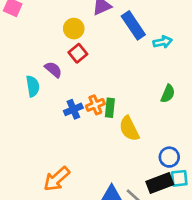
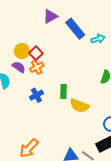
yellow circle: (74, 29) -> (22, 51), moved
orange cross: (95, 105) -> (37, 67), moved
yellow semicircle: (129, 129) -> (79, 106), turned -36

